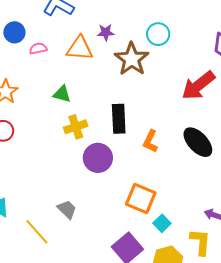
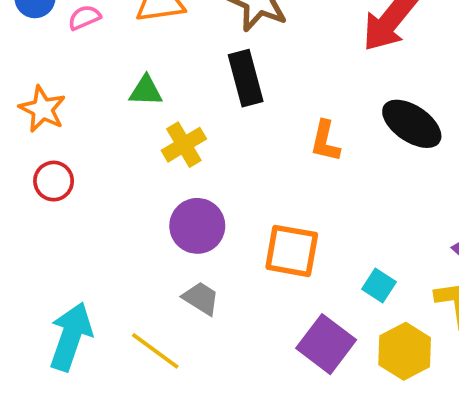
black rectangle: (119, 119) -> (246, 78), moved
purple circle: (98, 158) -> (197, 226), moved
orange square: (141, 198) -> (292, 251), moved

